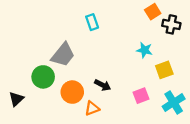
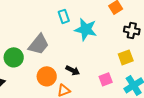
black cross: (171, 24) -> (132, 30), moved
cyan star: (145, 50) -> (86, 29), moved, size x1.6
green circle: (43, 77) -> (14, 57), moved

